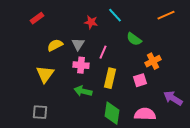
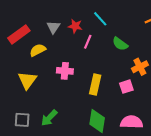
red rectangle: (37, 18) -> (19, 34), moved, size x1.5
gray triangle: (78, 44) -> (53, 27), moved
pink line: (103, 52) -> (88, 42), moved
green arrow: (83, 91) -> (49, 118), moved, turned -60

